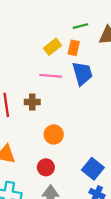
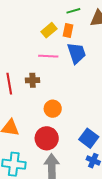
red circle: (46, 167) -> (47, 138), size x1.5

